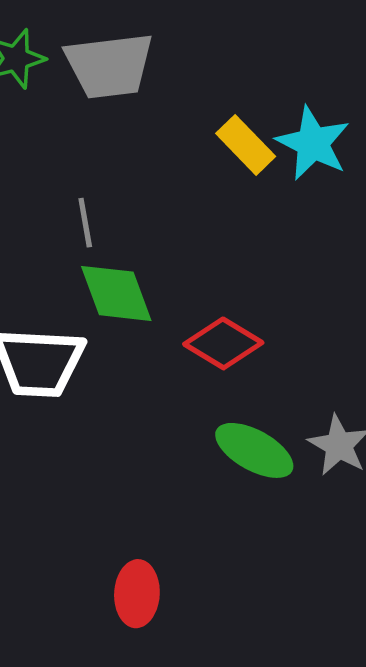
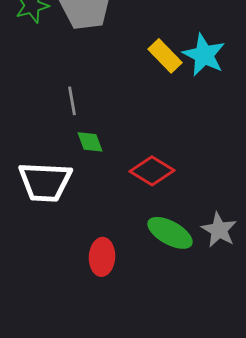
green diamond: (116, 293) -> (90, 142), size x0.6
red ellipse: (137, 594) -> (102, 257), moved

